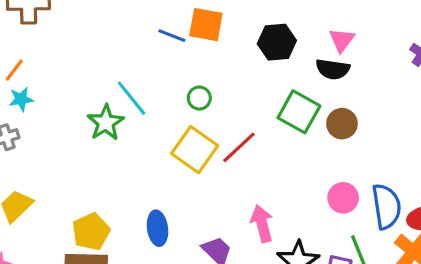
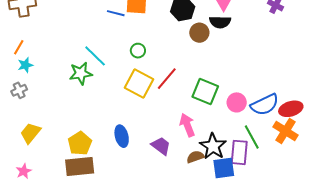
green square: (299, 112) -> (205, 91), moved
green star: (106, 123) -> (81, 73), turned 30
brown circle: (342, 124) -> (199, 33), moved
blue semicircle: (386, 206) -> (265, 105), turned 80

